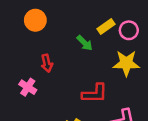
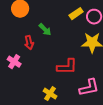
green arrow: (85, 43) -> (45, 30), moved

